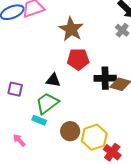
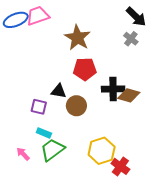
purple square: (15, 89) -> (39, 107), moved
green trapezoid: (47, 103) -> (52, 150), moved
brown circle: (70, 131) -> (76, 106), moved

